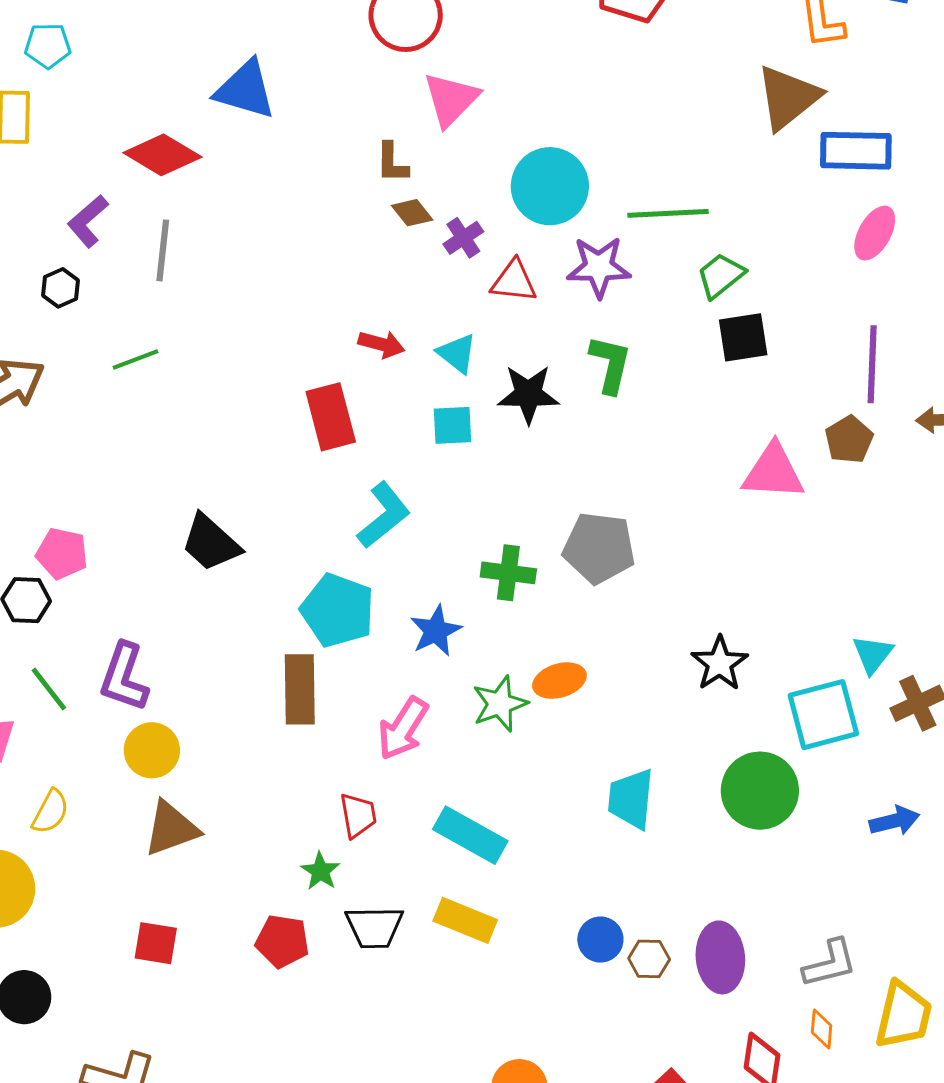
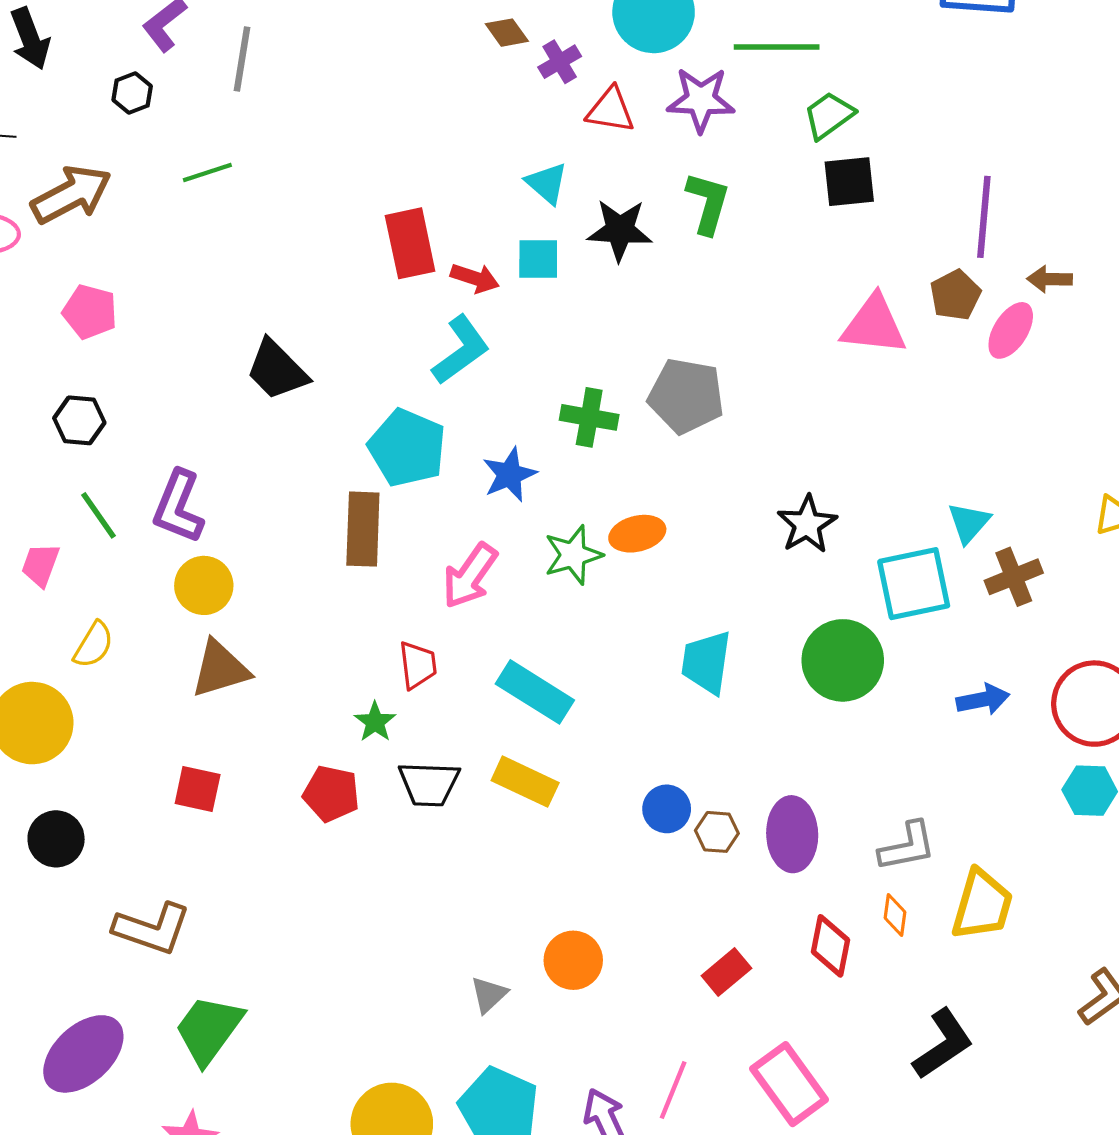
pink ellipse: (875, 233) -> (1011, 330), moved
red arrow: (381, 344) -> (475, 278), moved
pink pentagon: (62, 554) -> (90, 312), moved

